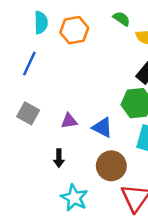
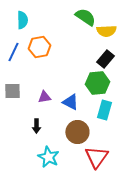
green semicircle: (122, 19) -> (85, 17), size x1.5
orange hexagon: (74, 30) -> (39, 47), moved
gray square: (28, 113) -> (12, 91), turned -30

